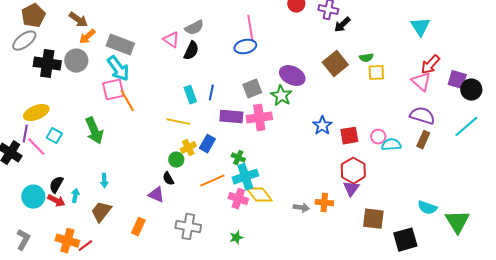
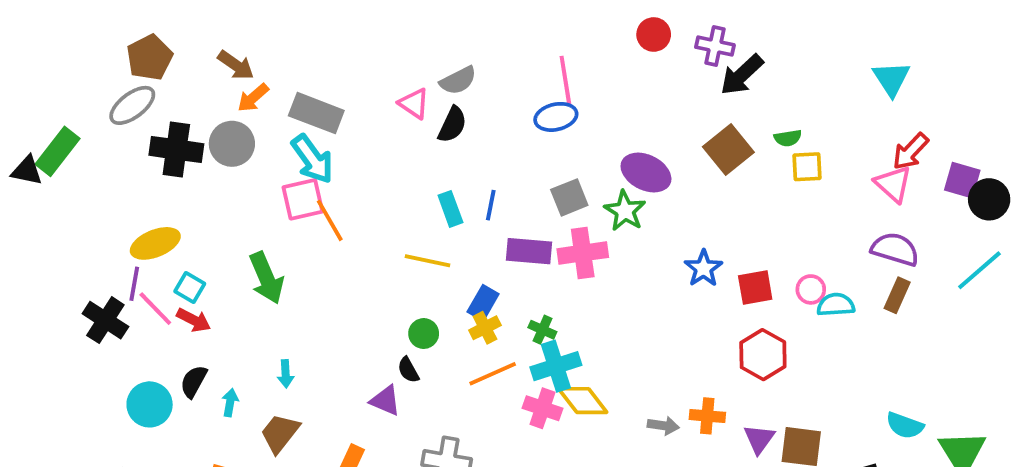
black arrow: (342, 25) -> (742, 75), size x1.4
yellow cross: (188, 148) -> (485, 328), moved
purple triangle: (351, 189) -> (759, 439), moved
red arrow: (56, 201) -> (194, 320), moved

